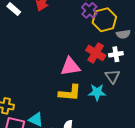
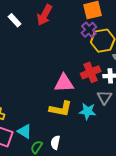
red cross: (96, 53) -> (91, 72), turned 30

